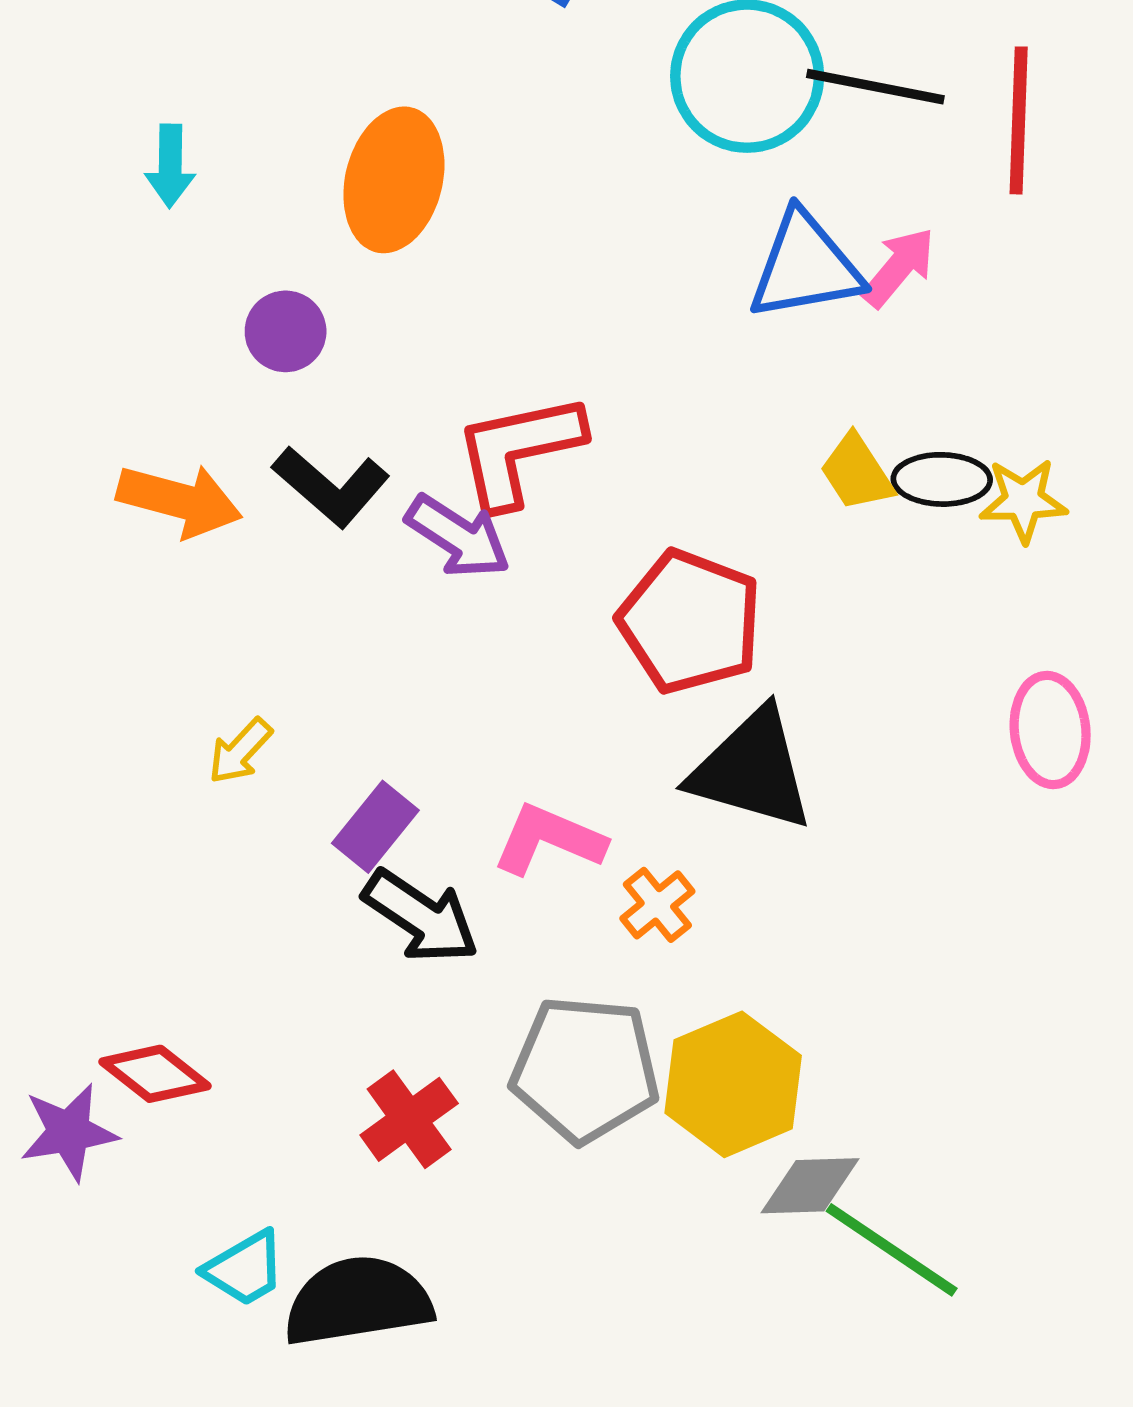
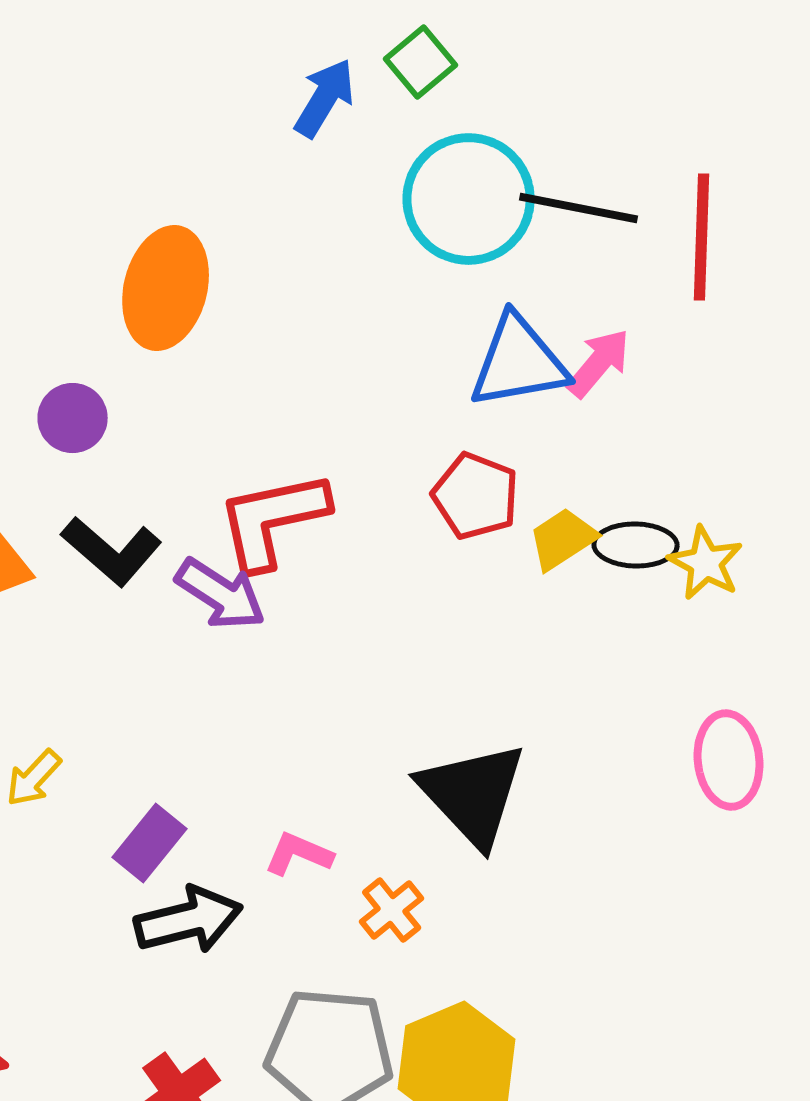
yellow trapezoid: (857, 472) -> (563, 539), turned 90
yellow star: (1023, 500) -> (706, 563), turned 30
red pentagon: (690, 622) -> (476, 496), moved, size x0.7
black triangle: (752, 770) -> (473, 794), turned 31
pink L-shape: (549, 840) -> (299, 854), size x0.7
black arrow: (421, 916) -> (189, 920), turned -48

